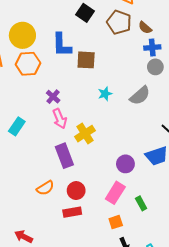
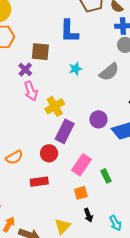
blue L-shape: (62, 45) -> (69, 31), moved
brown square: (86, 60) -> (40, 52), moved
purple rectangle: (64, 156) -> (65, 131), moved, turned 45
purple circle: (125, 164) -> (98, 119), moved
red circle: (76, 191) -> (49, 153), moved

